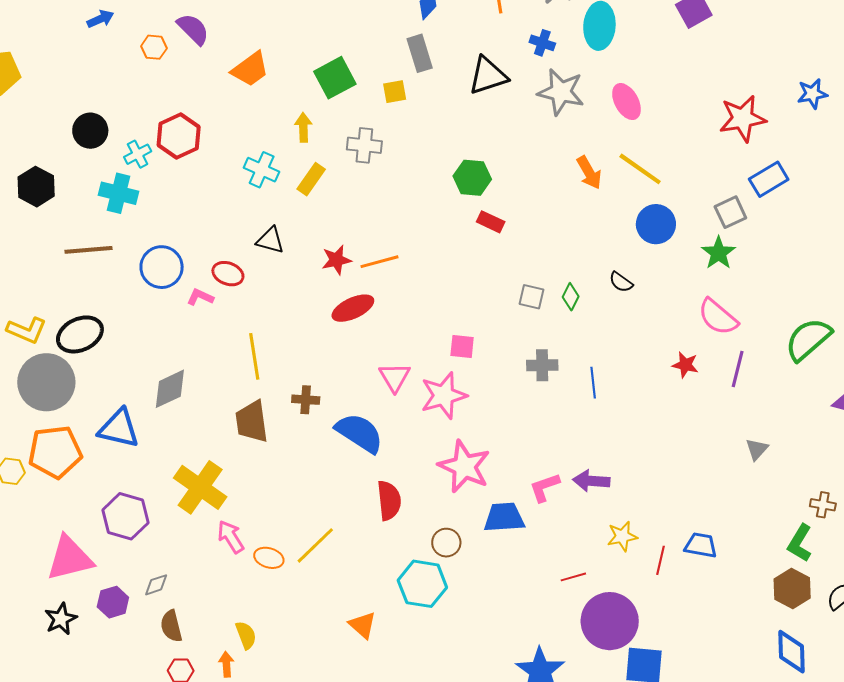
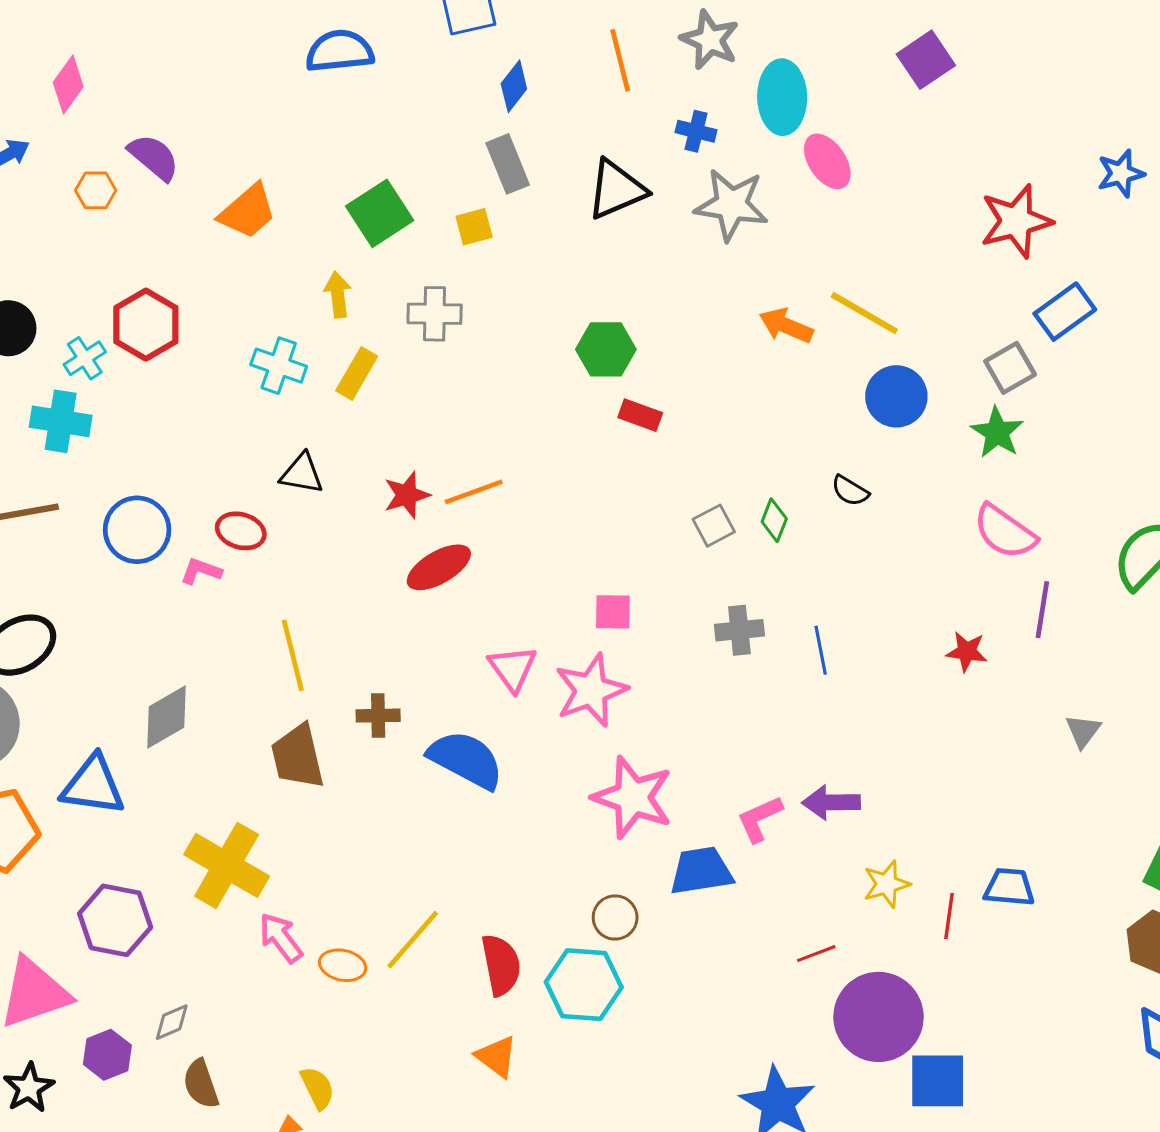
pink ellipse: (626, 102) -> (827, 161), moved
orange arrow: (589, 173) -> (786, 326), turned 148
gray square: (532, 297) -> (714, 526), turned -36
red star: (685, 365) -> (967, 652), moved
red semicircle: (389, 500) -> (501, 965), moved

